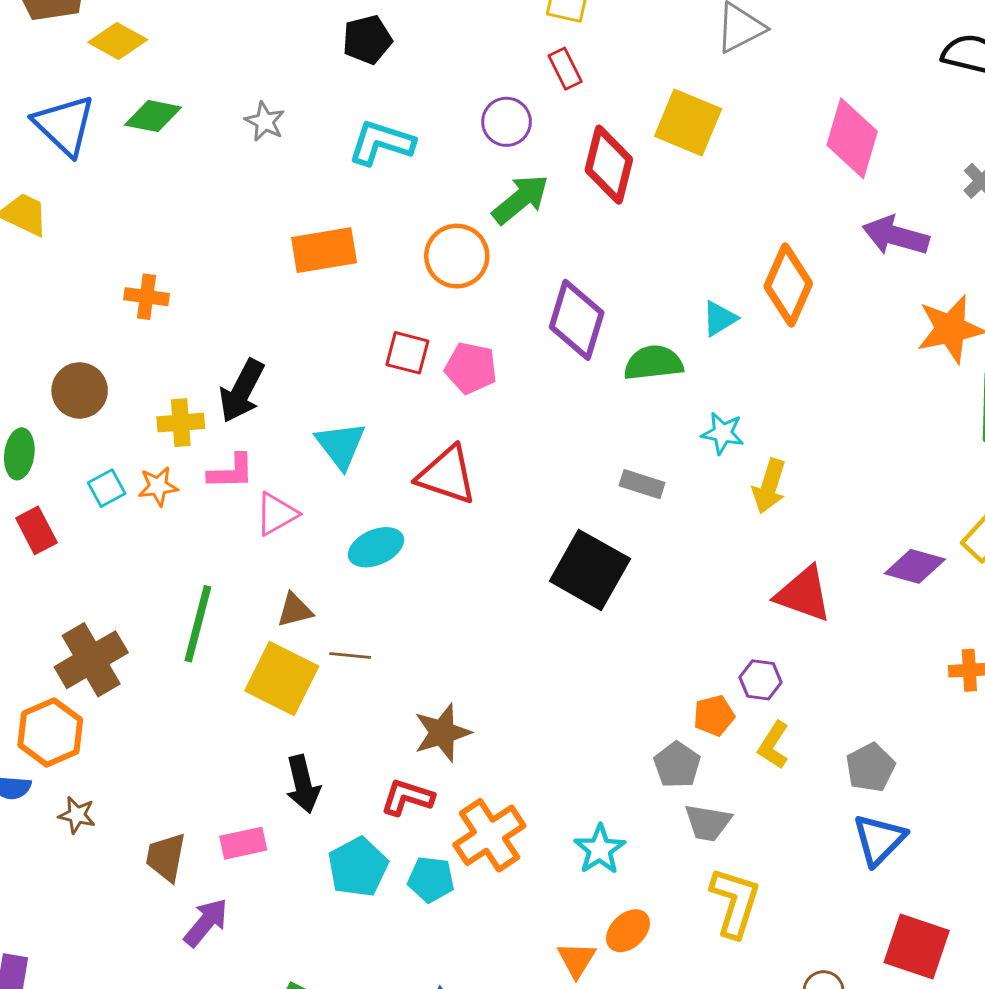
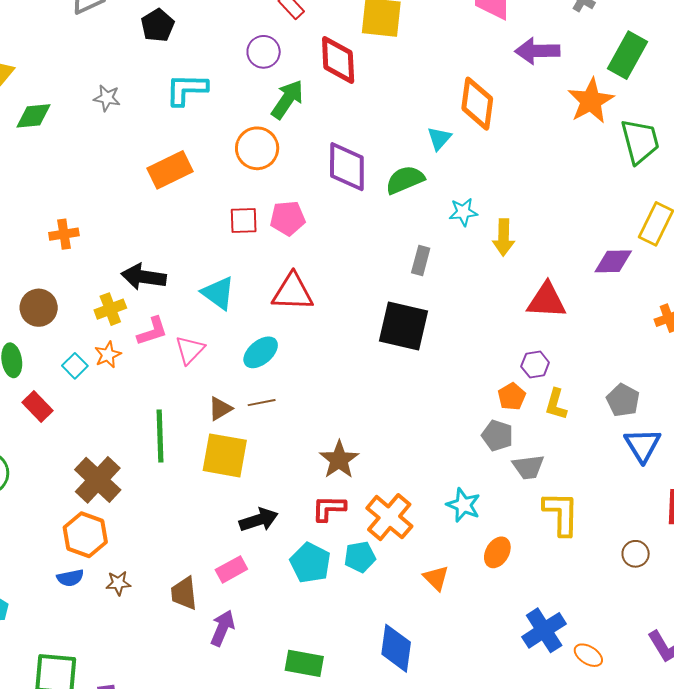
black arrow: (242, 391) -> (144, 277), turned 87
gray rectangle: (642, 484) -> (421, 260), turned -76
brown line: (350, 655) -> (262, 403), moved
black arrow: (303, 784) -> (259, 520), turned -78
orange triangle: (577, 960) -> (436, 578), moved

